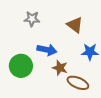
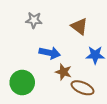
green circle: (21, 66) -> (22, 83), moved

